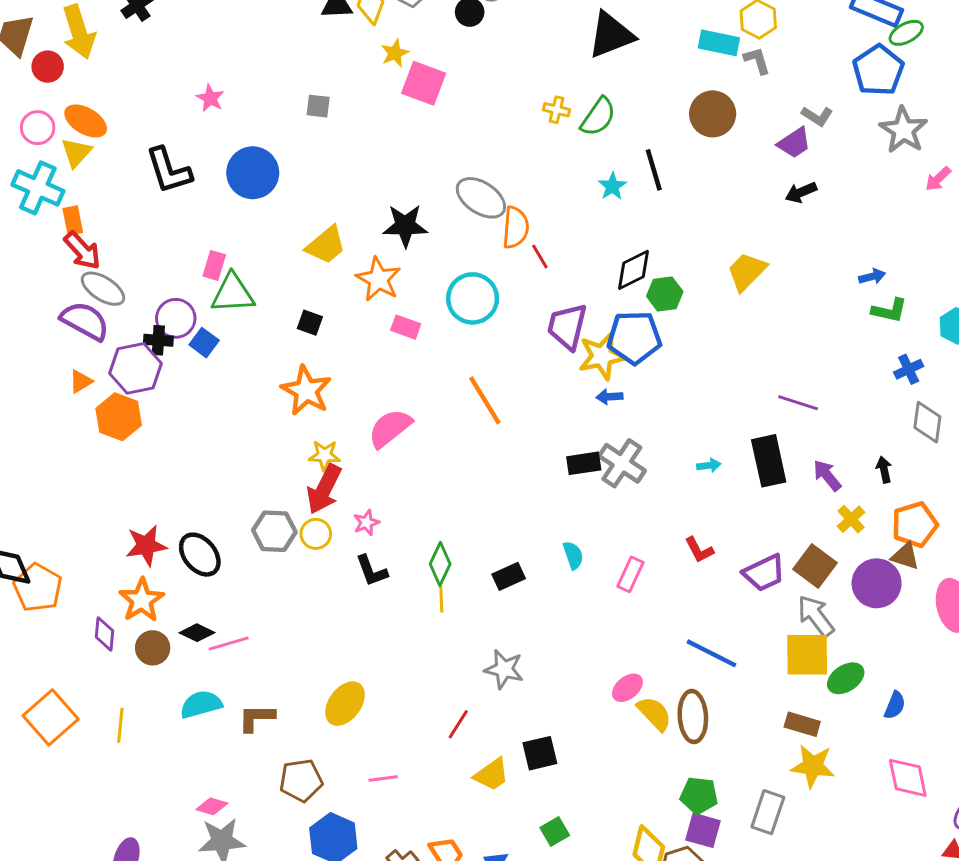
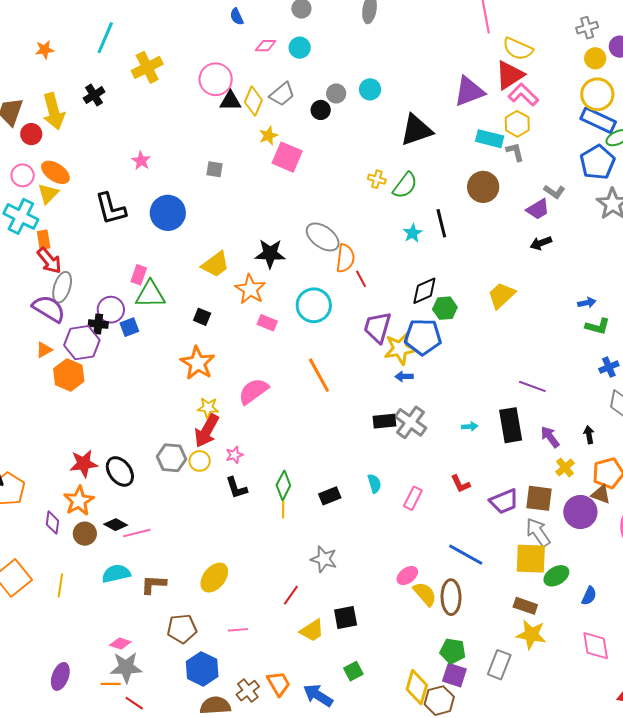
gray ellipse: (103, 289) -> (62, 287), turned 72
blue square: (204, 343) -> (129, 327), turned 30
brown square: (815, 566) -> (539, 498), turned -32

